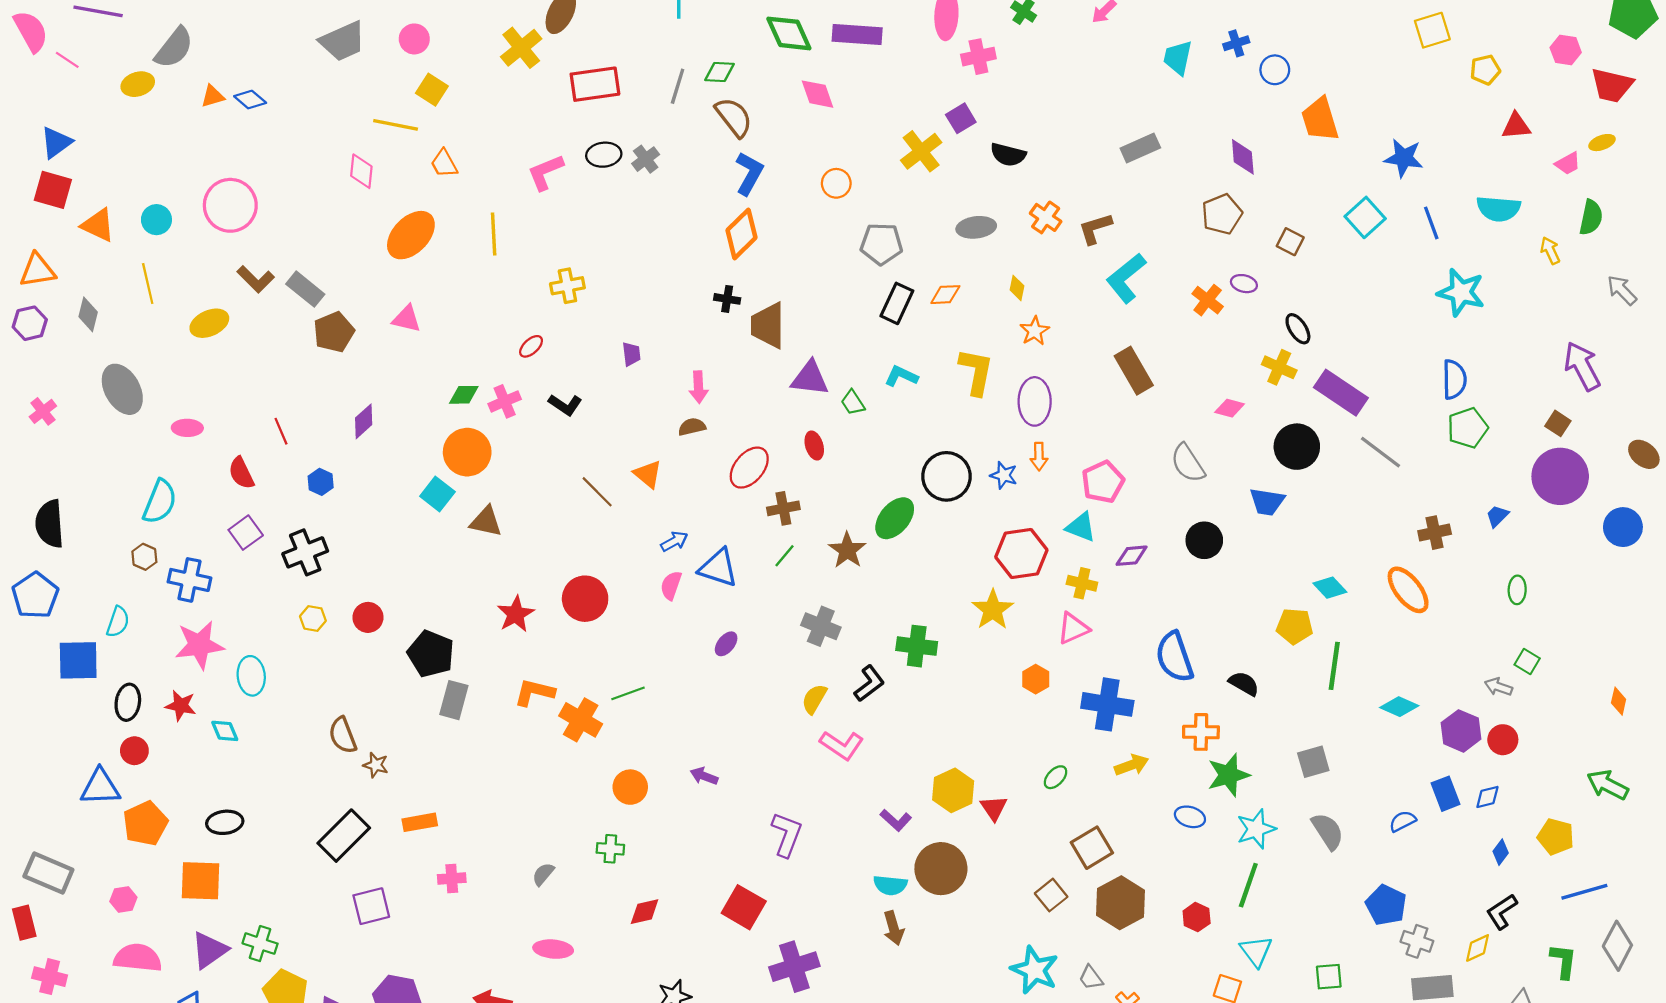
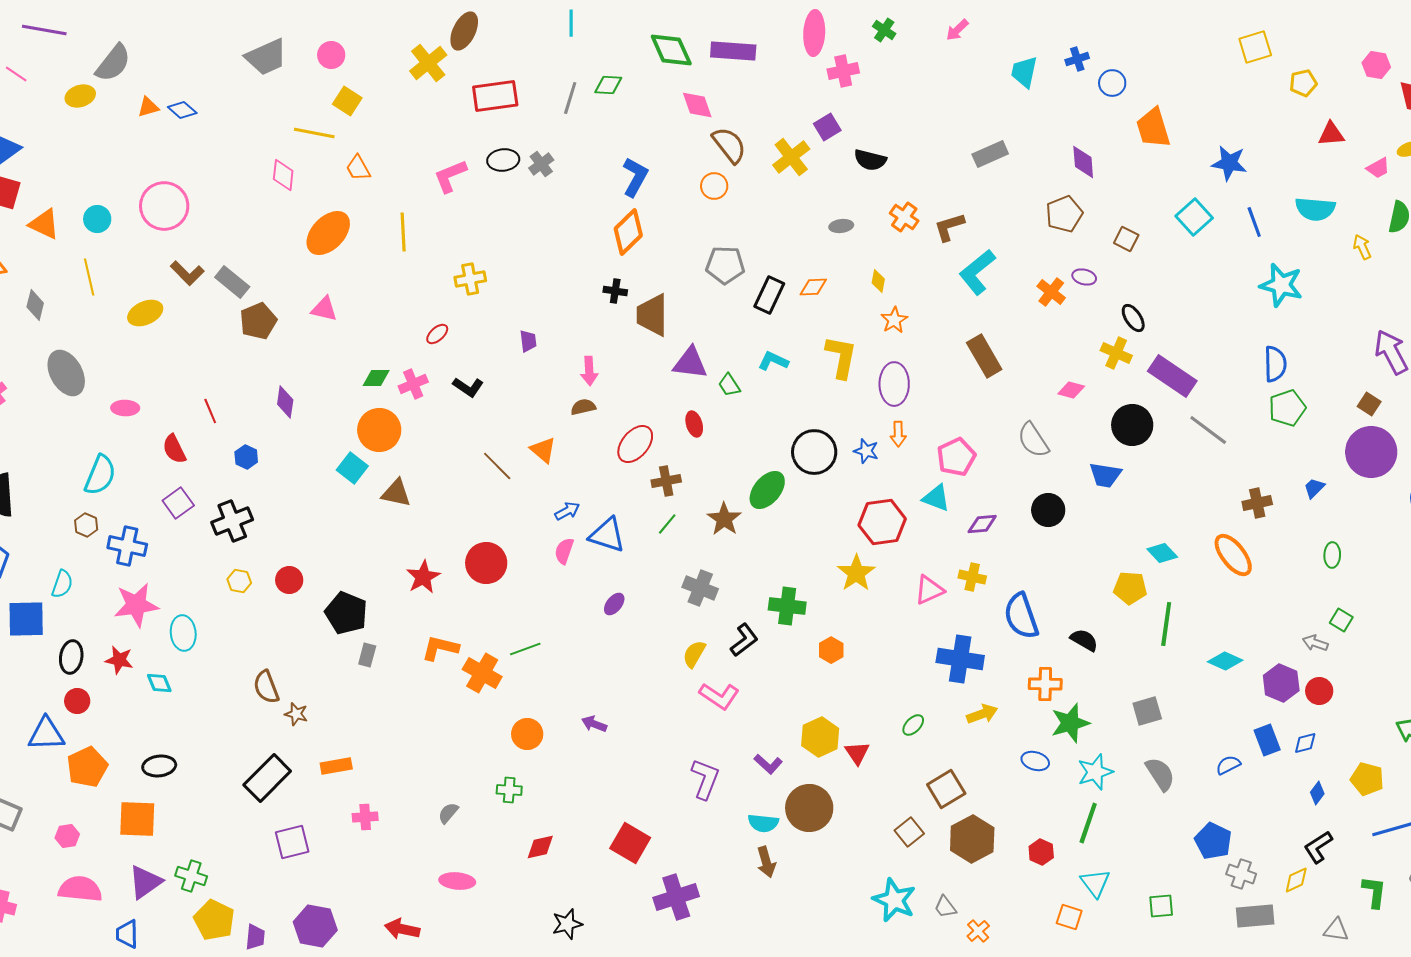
brown semicircle: (734, 117) -> (729, 145), moved
gray ellipse: (976, 227) -> (841, 226), size x0.7
gray pentagon: (881, 244) -> (725, 265), moved
purple diamond: (364, 421) -> (285, 402), turned -40
yellow cross: (1082, 583) -> (972, 577), moved
orange hexagon: (1036, 679) -> (831, 650), moved
gray rectangle: (454, 700) -> (367, 655), size x0.7
purple L-shape: (787, 834) -> (705, 779), moved

